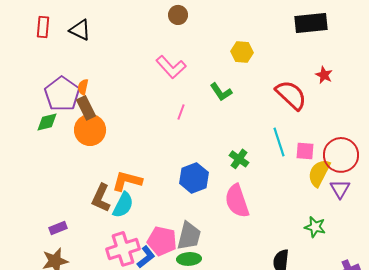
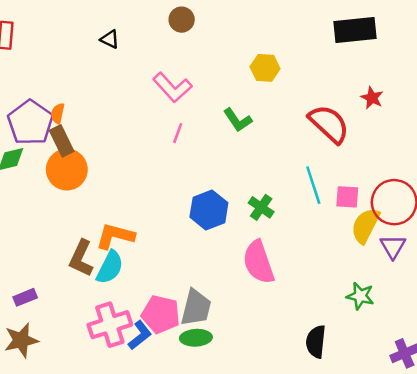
black triangle: (80, 30) -> (110, 39), moved, size x0.7
pink line: (181, 112) -> (178, 133), moved
blue hexagon: (194, 178) -> (209, 210), moved

